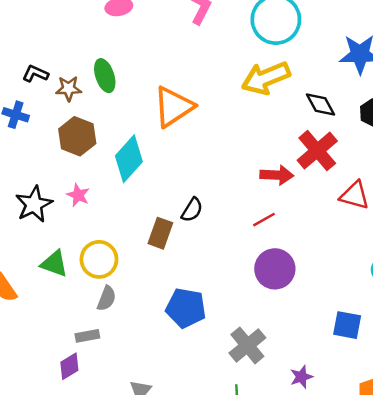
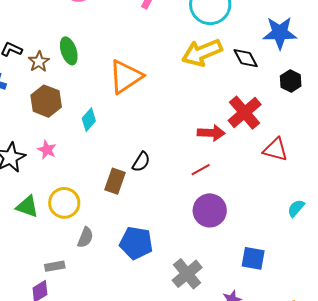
brown star: (69, 88) -> (39, 62), turned -30
black diamond: (321, 105) -> (246, 58), moved
cyan diamond: (129, 159) -> (89, 120), size x0.6
gray semicircle: (107, 298) -> (85, 237), moved
blue square: (347, 325) -> (253, 258), moved

